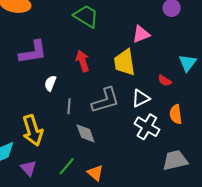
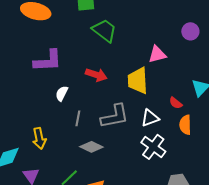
red arrow: (83, 61) -> (96, 75), turned 120
orange semicircle: (176, 114) -> (185, 125), moved
yellow arrow: (33, 130) -> (39, 138), size x0.7
gray diamond: (86, 133) -> (91, 147), turned -50

